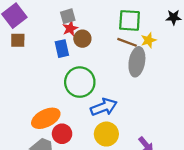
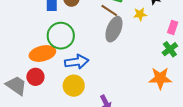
yellow star: (148, 40) -> (140, 14), moved
orange ellipse: (46, 118) -> (42, 53), moved

